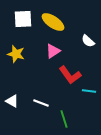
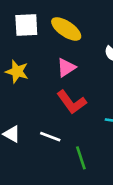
red L-shape: (70, 75) -> (72, 102), moved

